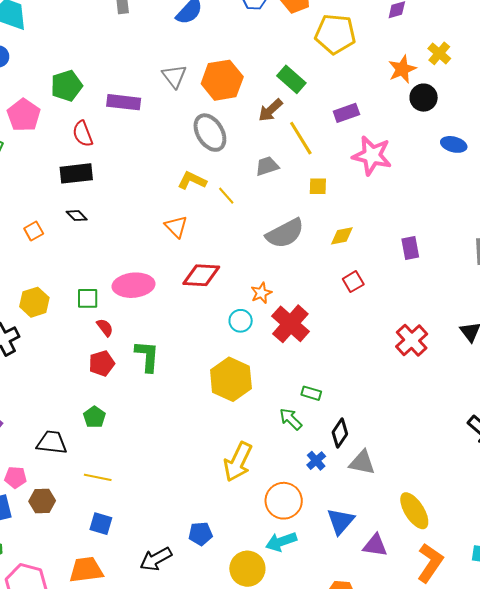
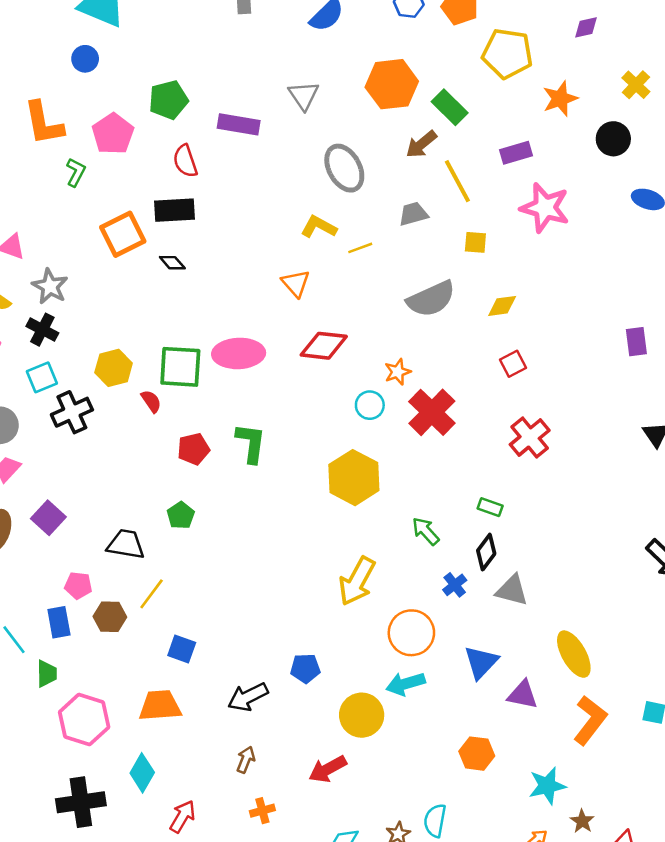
orange star: (402, 69) -> (560, 99), moved
orange hexagon: (222, 80) -> (392, 84), moved
yellow line: (226, 196) -> (360, 248), turned -72
orange square: (34, 231) -> (123, 234), moved, size x1.8
purple rectangle: (410, 248) -> (636, 342), moved
green square: (88, 298) -> (180, 367), size x1.6
red semicircle: (105, 327) -> (151, 401), moved
red cross: (412, 340) -> (530, 437), moved
green rectangle: (311, 393) -> (490, 507), moved
yellow line: (98, 477) -> (152, 594), moved, turned -68

